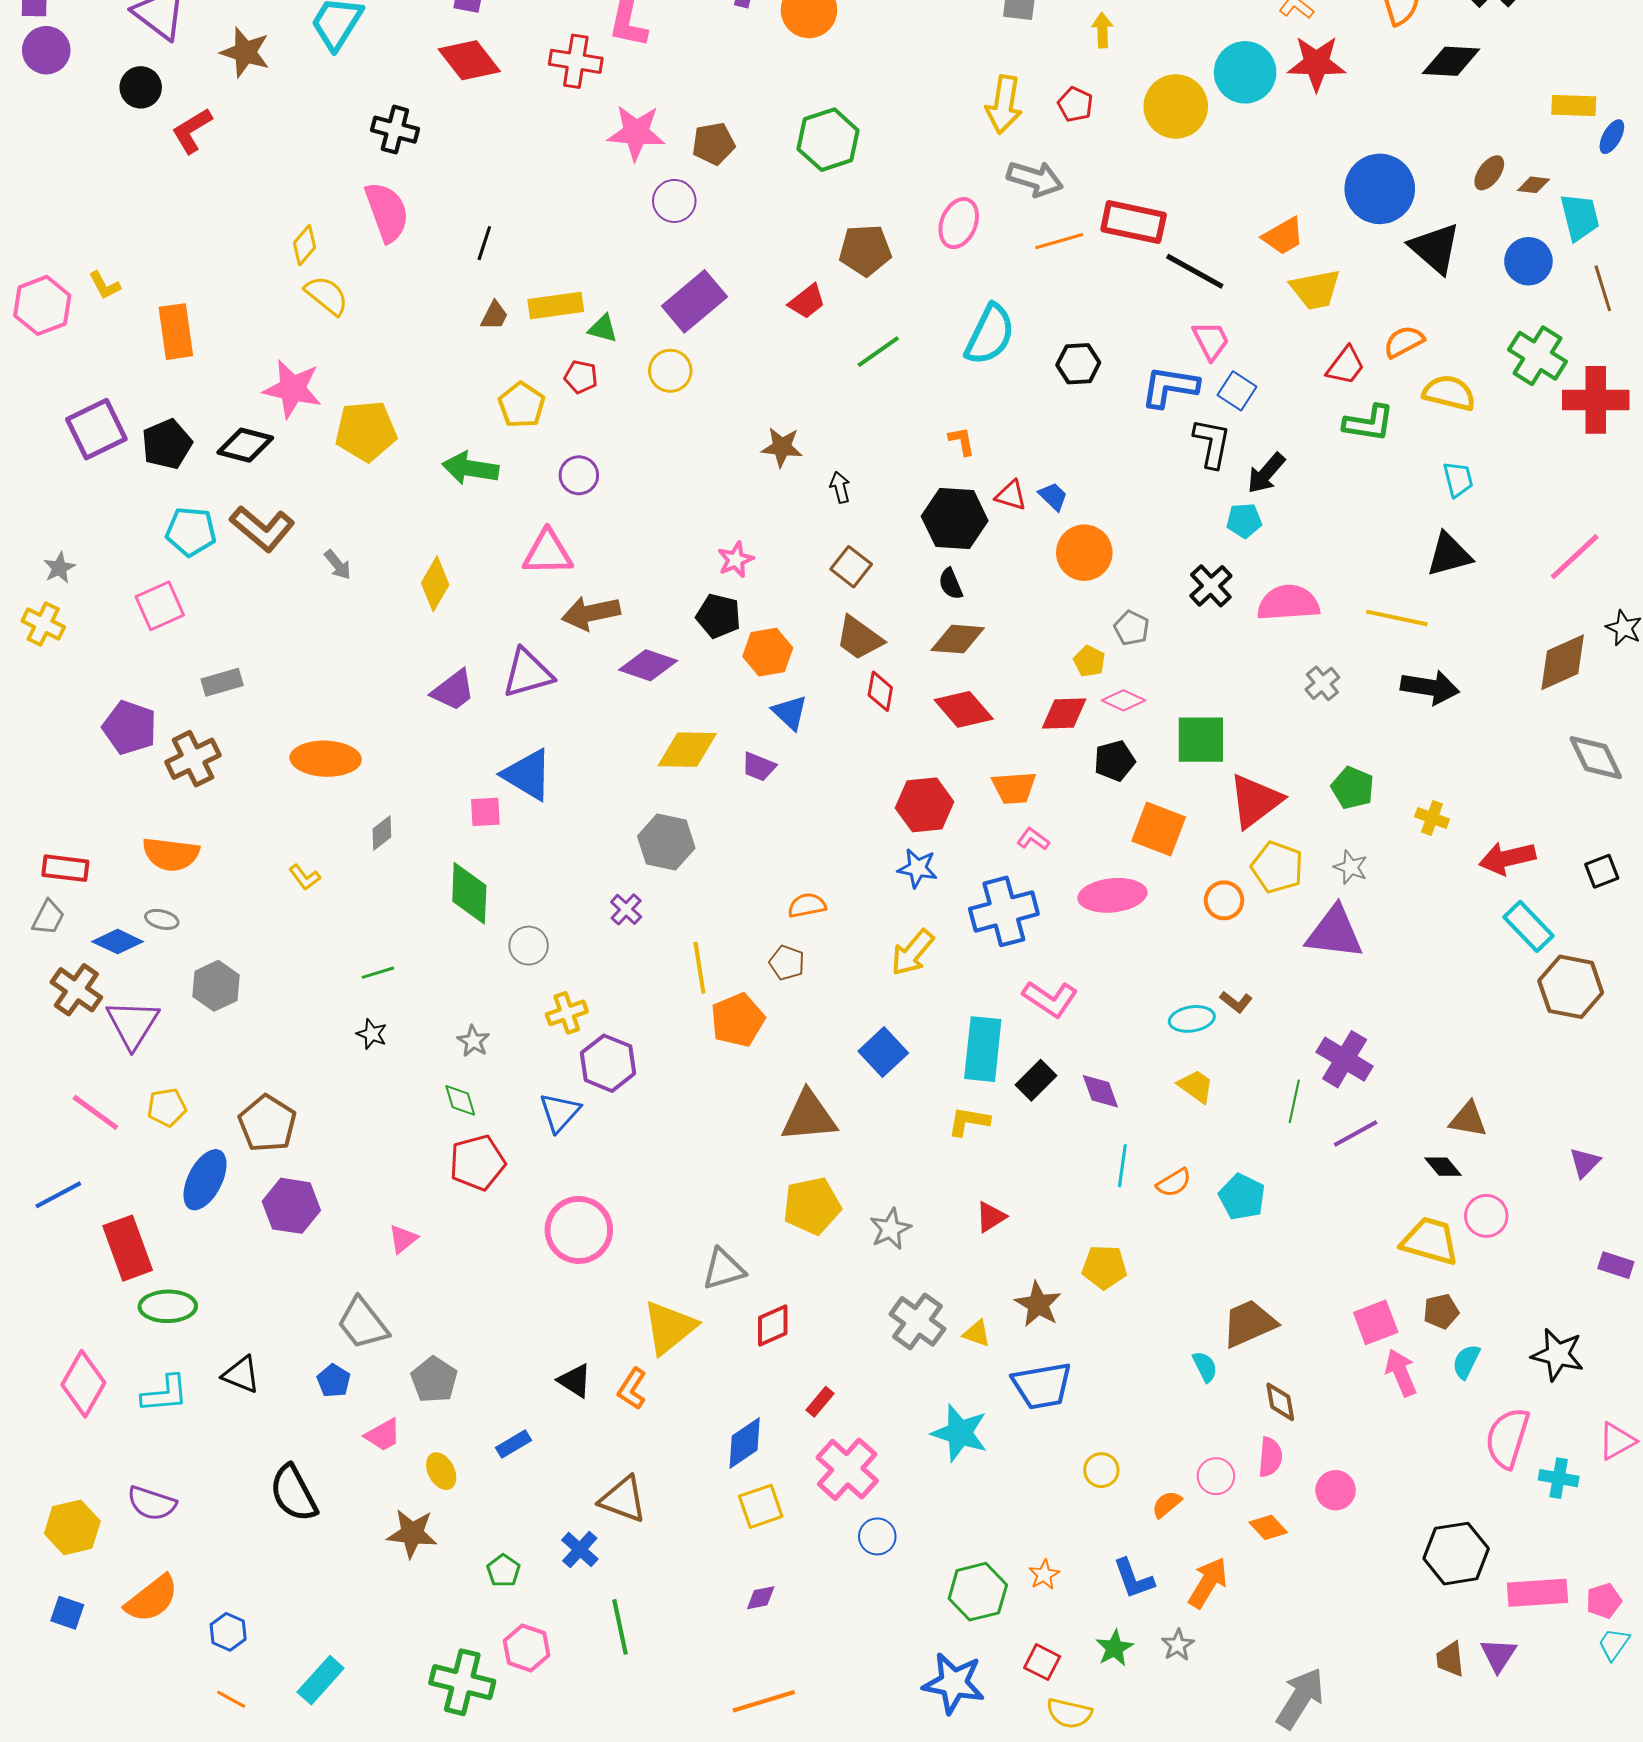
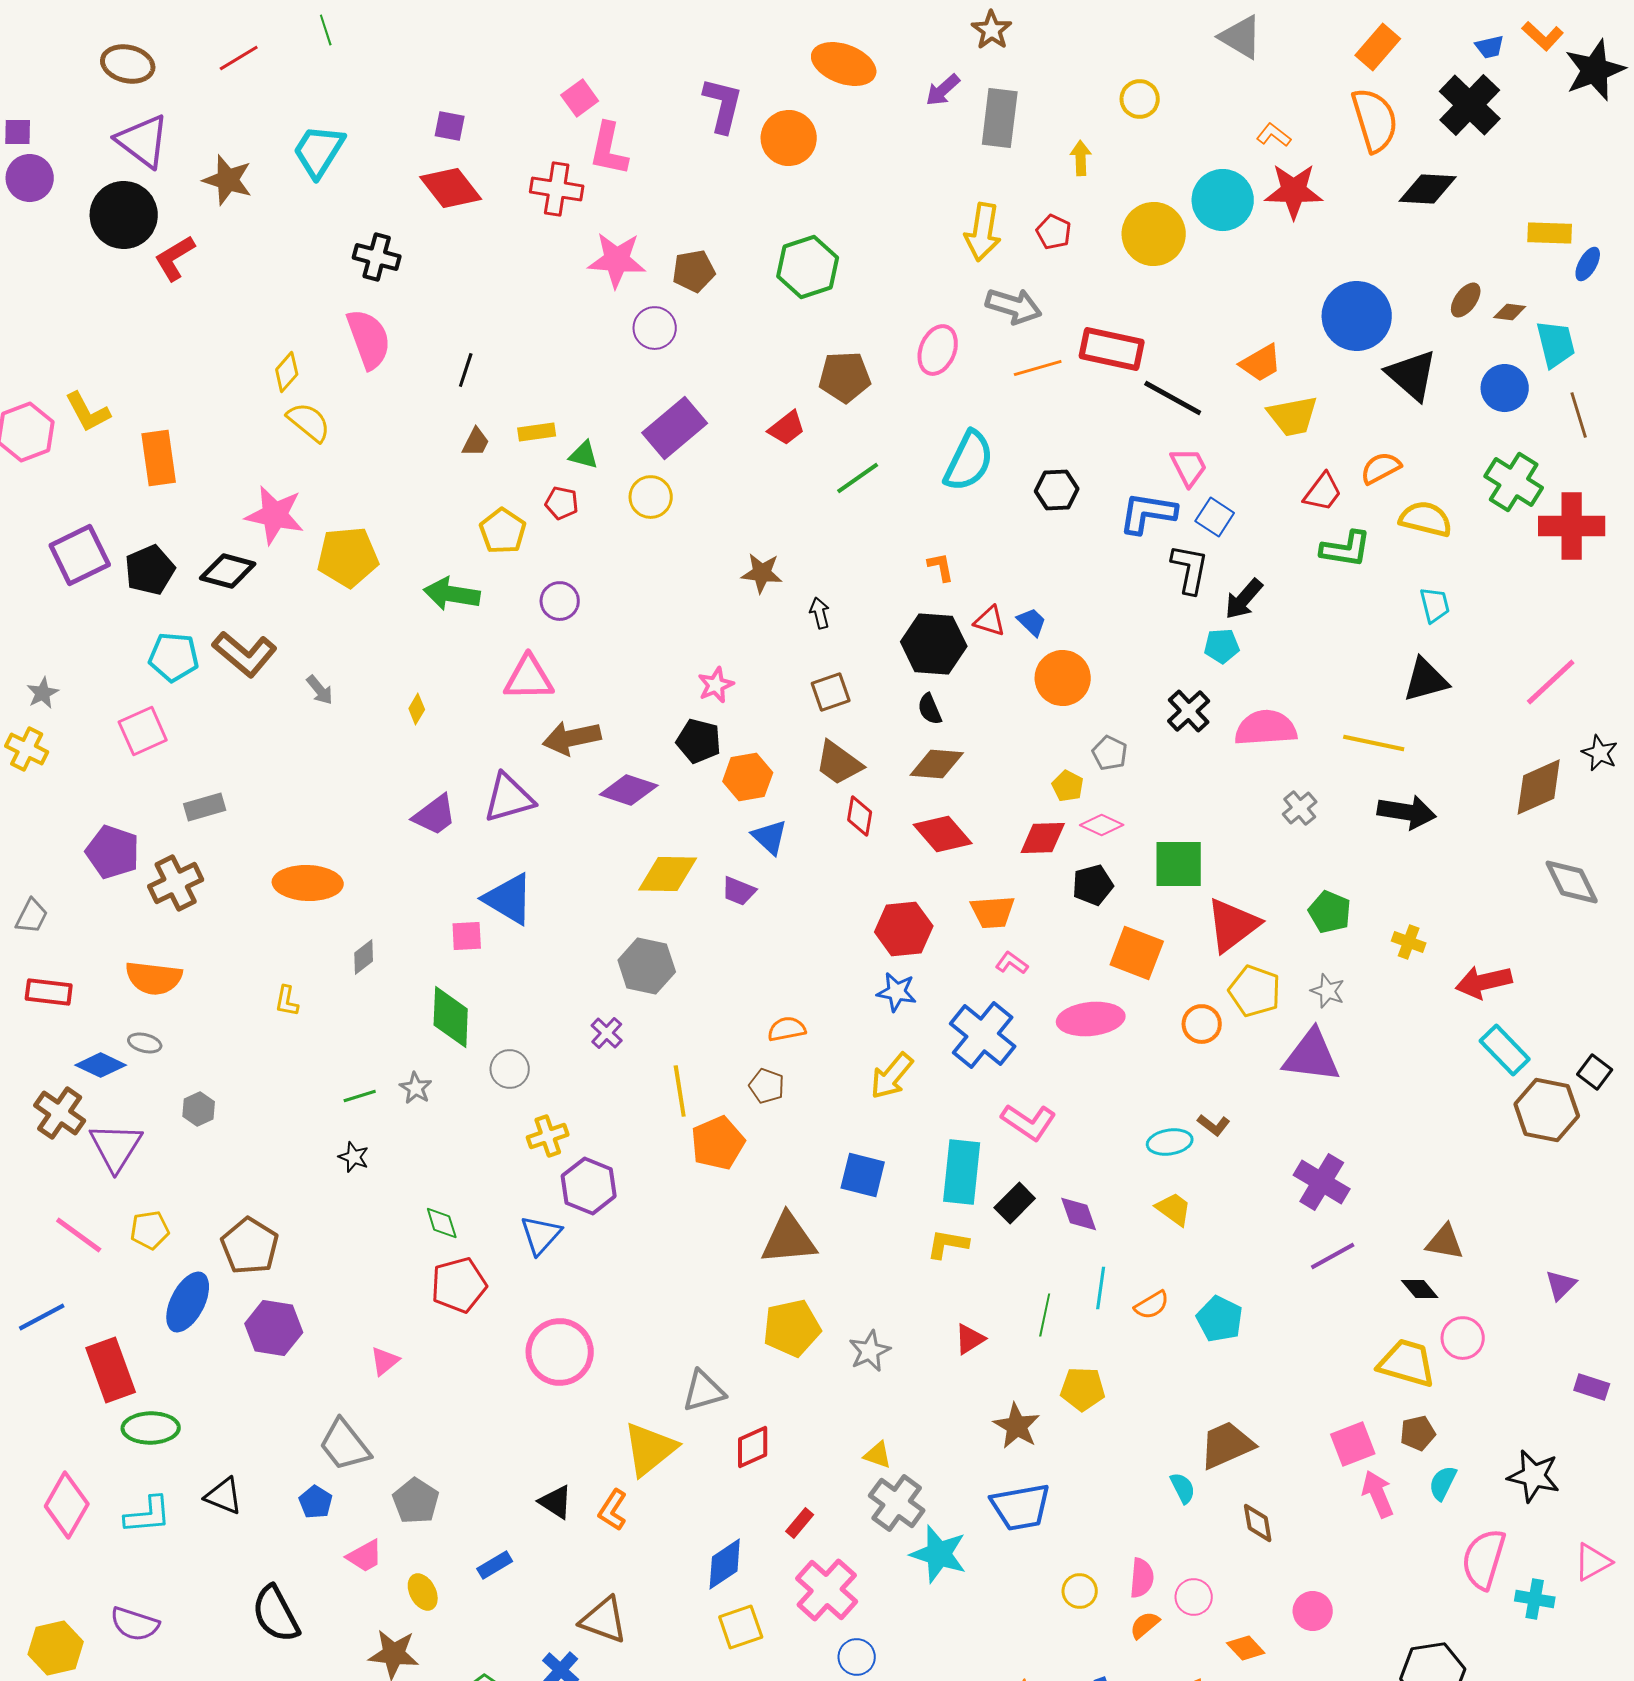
black circle: (141, 87) -> (124, 215), size x1.6
yellow L-shape: (105, 285) -> (88, 412), size x1.4
yellow rectangle: (556, 305) -> (537, 432), size x0.7
brown square: (851, 567) -> (831, 692), turned 33
yellow diamond: (435, 584) -> (417, 709), size x0.6
black square: (1602, 871) -> (1595, 1072), moved, turned -32
yellow L-shape: (304, 877) -> (287, 1001), turned 48
blue cross: (1004, 911) -> (983, 1035), turned -36
gray trapezoid: (48, 917) -> (32, 916), moved
gray hexagon: (216, 986) -> (199, 1109), size x0.7
gray star: (473, 1041) -> (416, 1088), moved
blue square: (883, 1052) -> (863, 1175), turned -33
green line: (1294, 1101) -> (1045, 1315), moved
gray cross: (917, 1321) -> (897, 1503), moved
yellow triangle: (977, 1333) -> (878, 1455), moved
pink semicircle: (1270, 1457) -> (1142, 1578), moved

